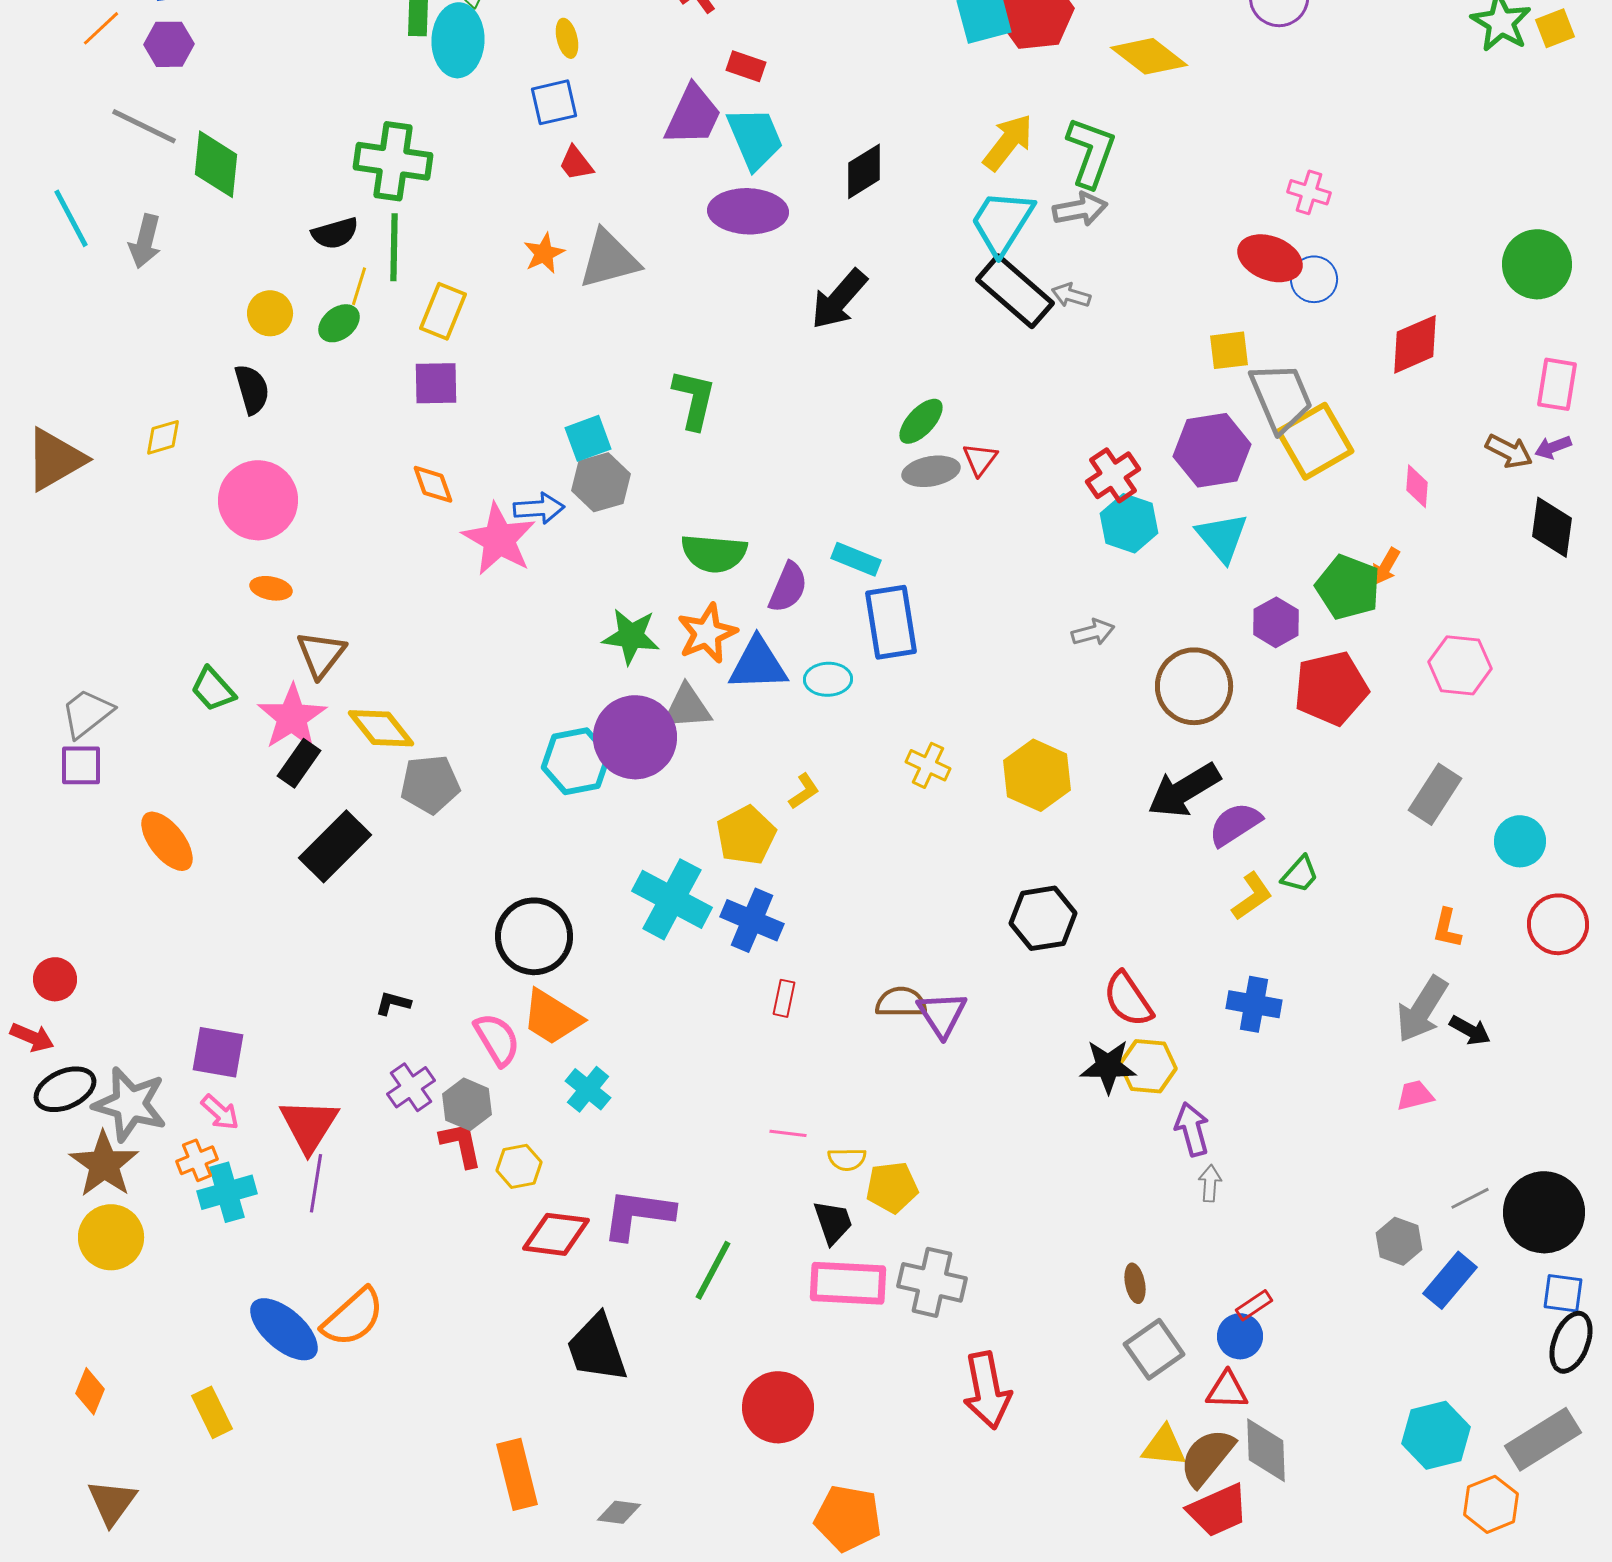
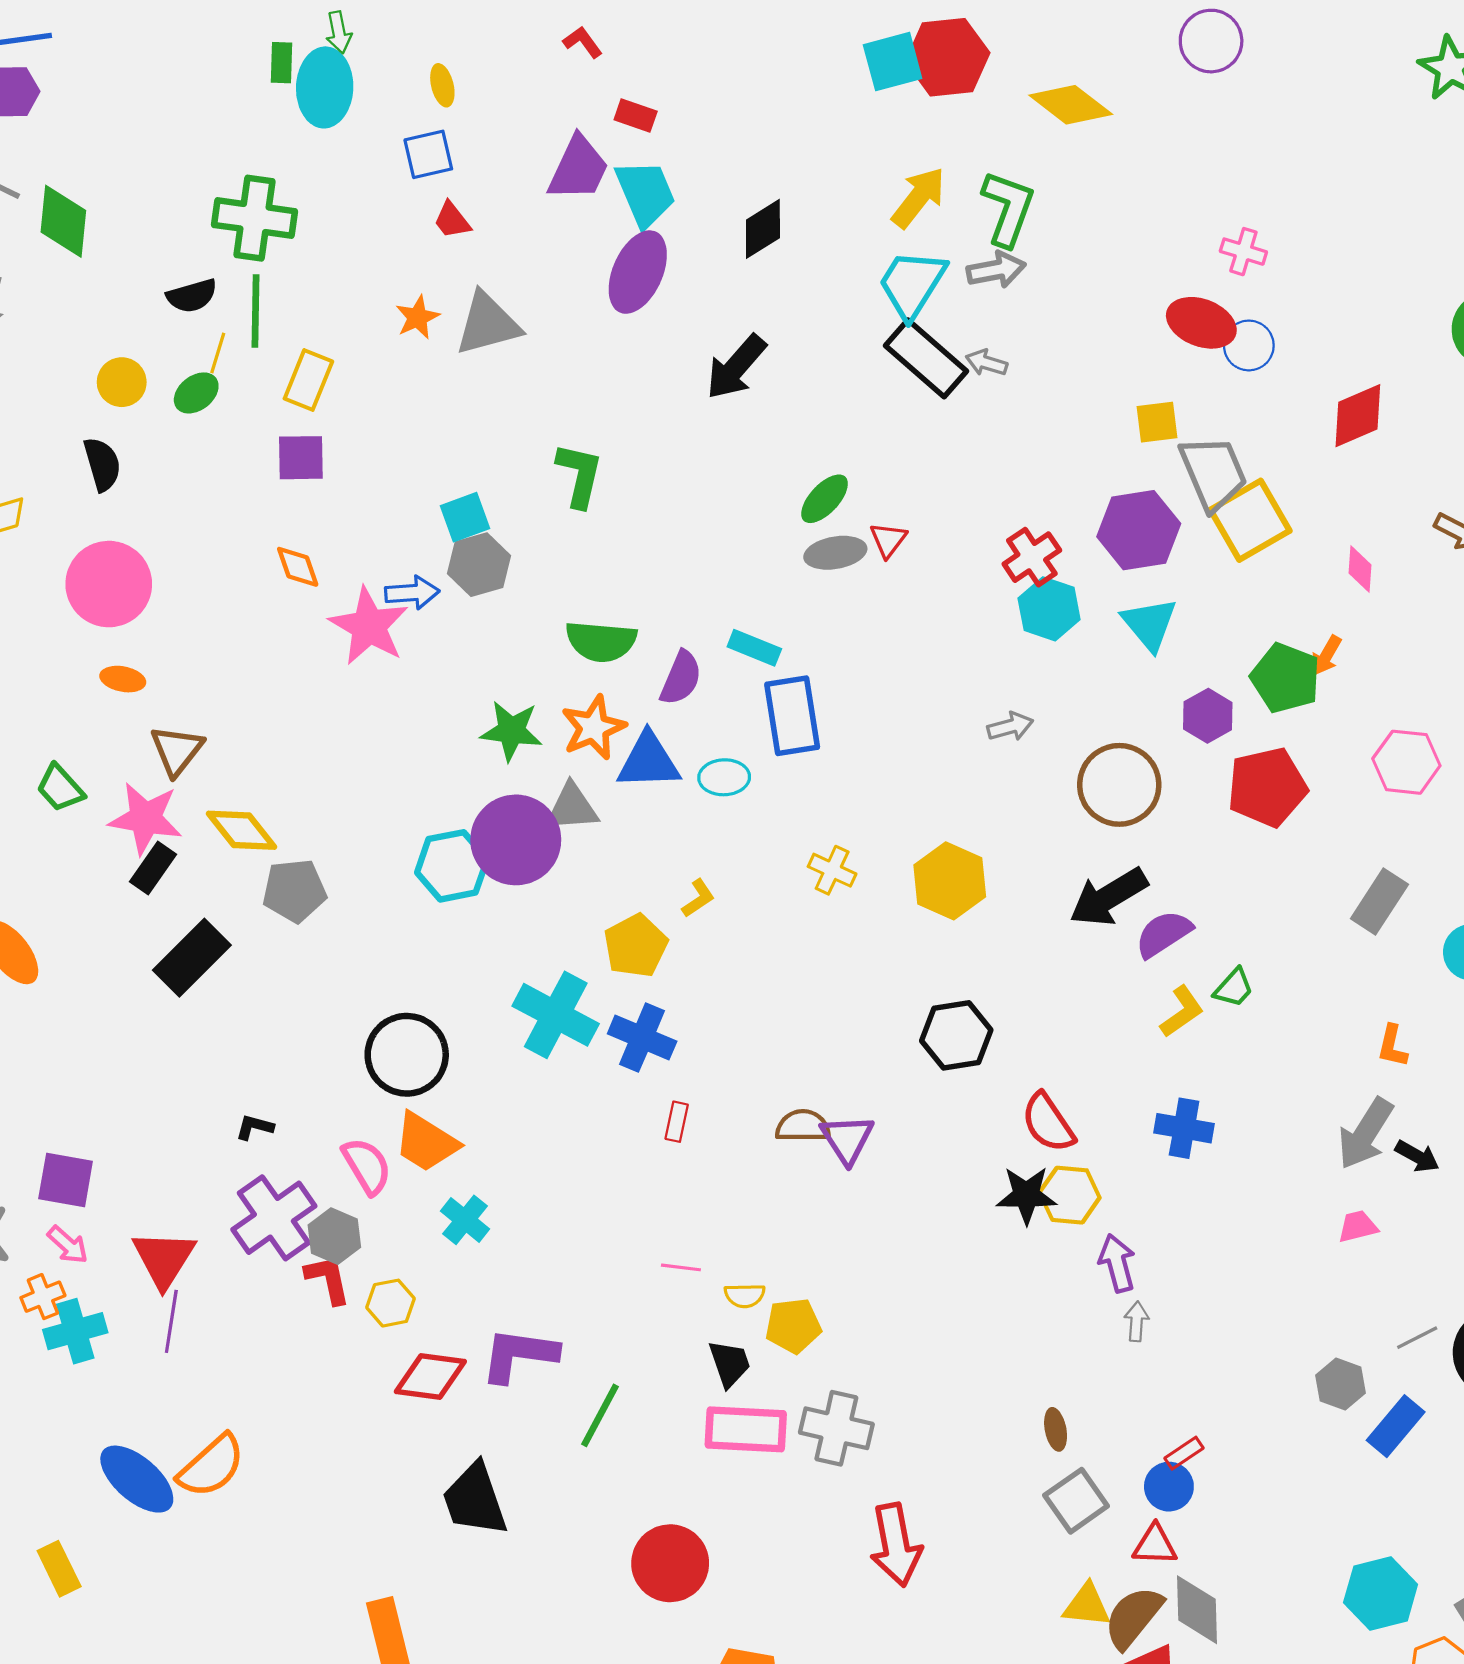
purple ellipse: (748, 211) -> (638, 272), turned -68
pink star: (292, 717) -> (145, 818), turned -30
purple cross: (411, 1087) -> (274, 1218), size x1.6

